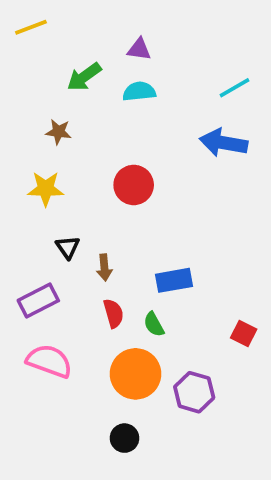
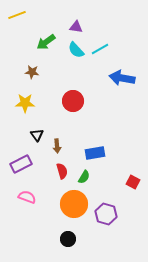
cyan line: (235, 88) -> (100, 49), moved
cyan semicircle: (139, 91) -> (76, 50), turned -126
green semicircle: (154, 324) -> (84, 177), turned -120
pink semicircle: (49, 361) -> (27, 197), size x0.7

